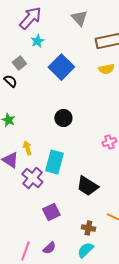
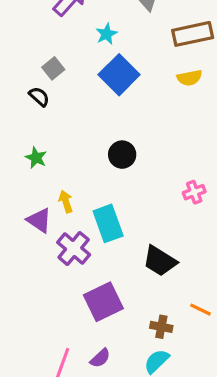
cyan star: (37, 41) -> (106, 34), moved
cyan rectangle: (54, 162) -> (108, 223), turned -35
purple square: (51, 212) -> (103, 302), size x1.4

